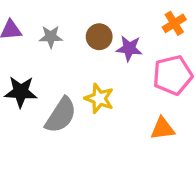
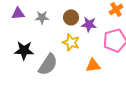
yellow star: (99, 98) -> (71, 42), moved
orange triangle: (163, 128) -> (93, 65), moved

